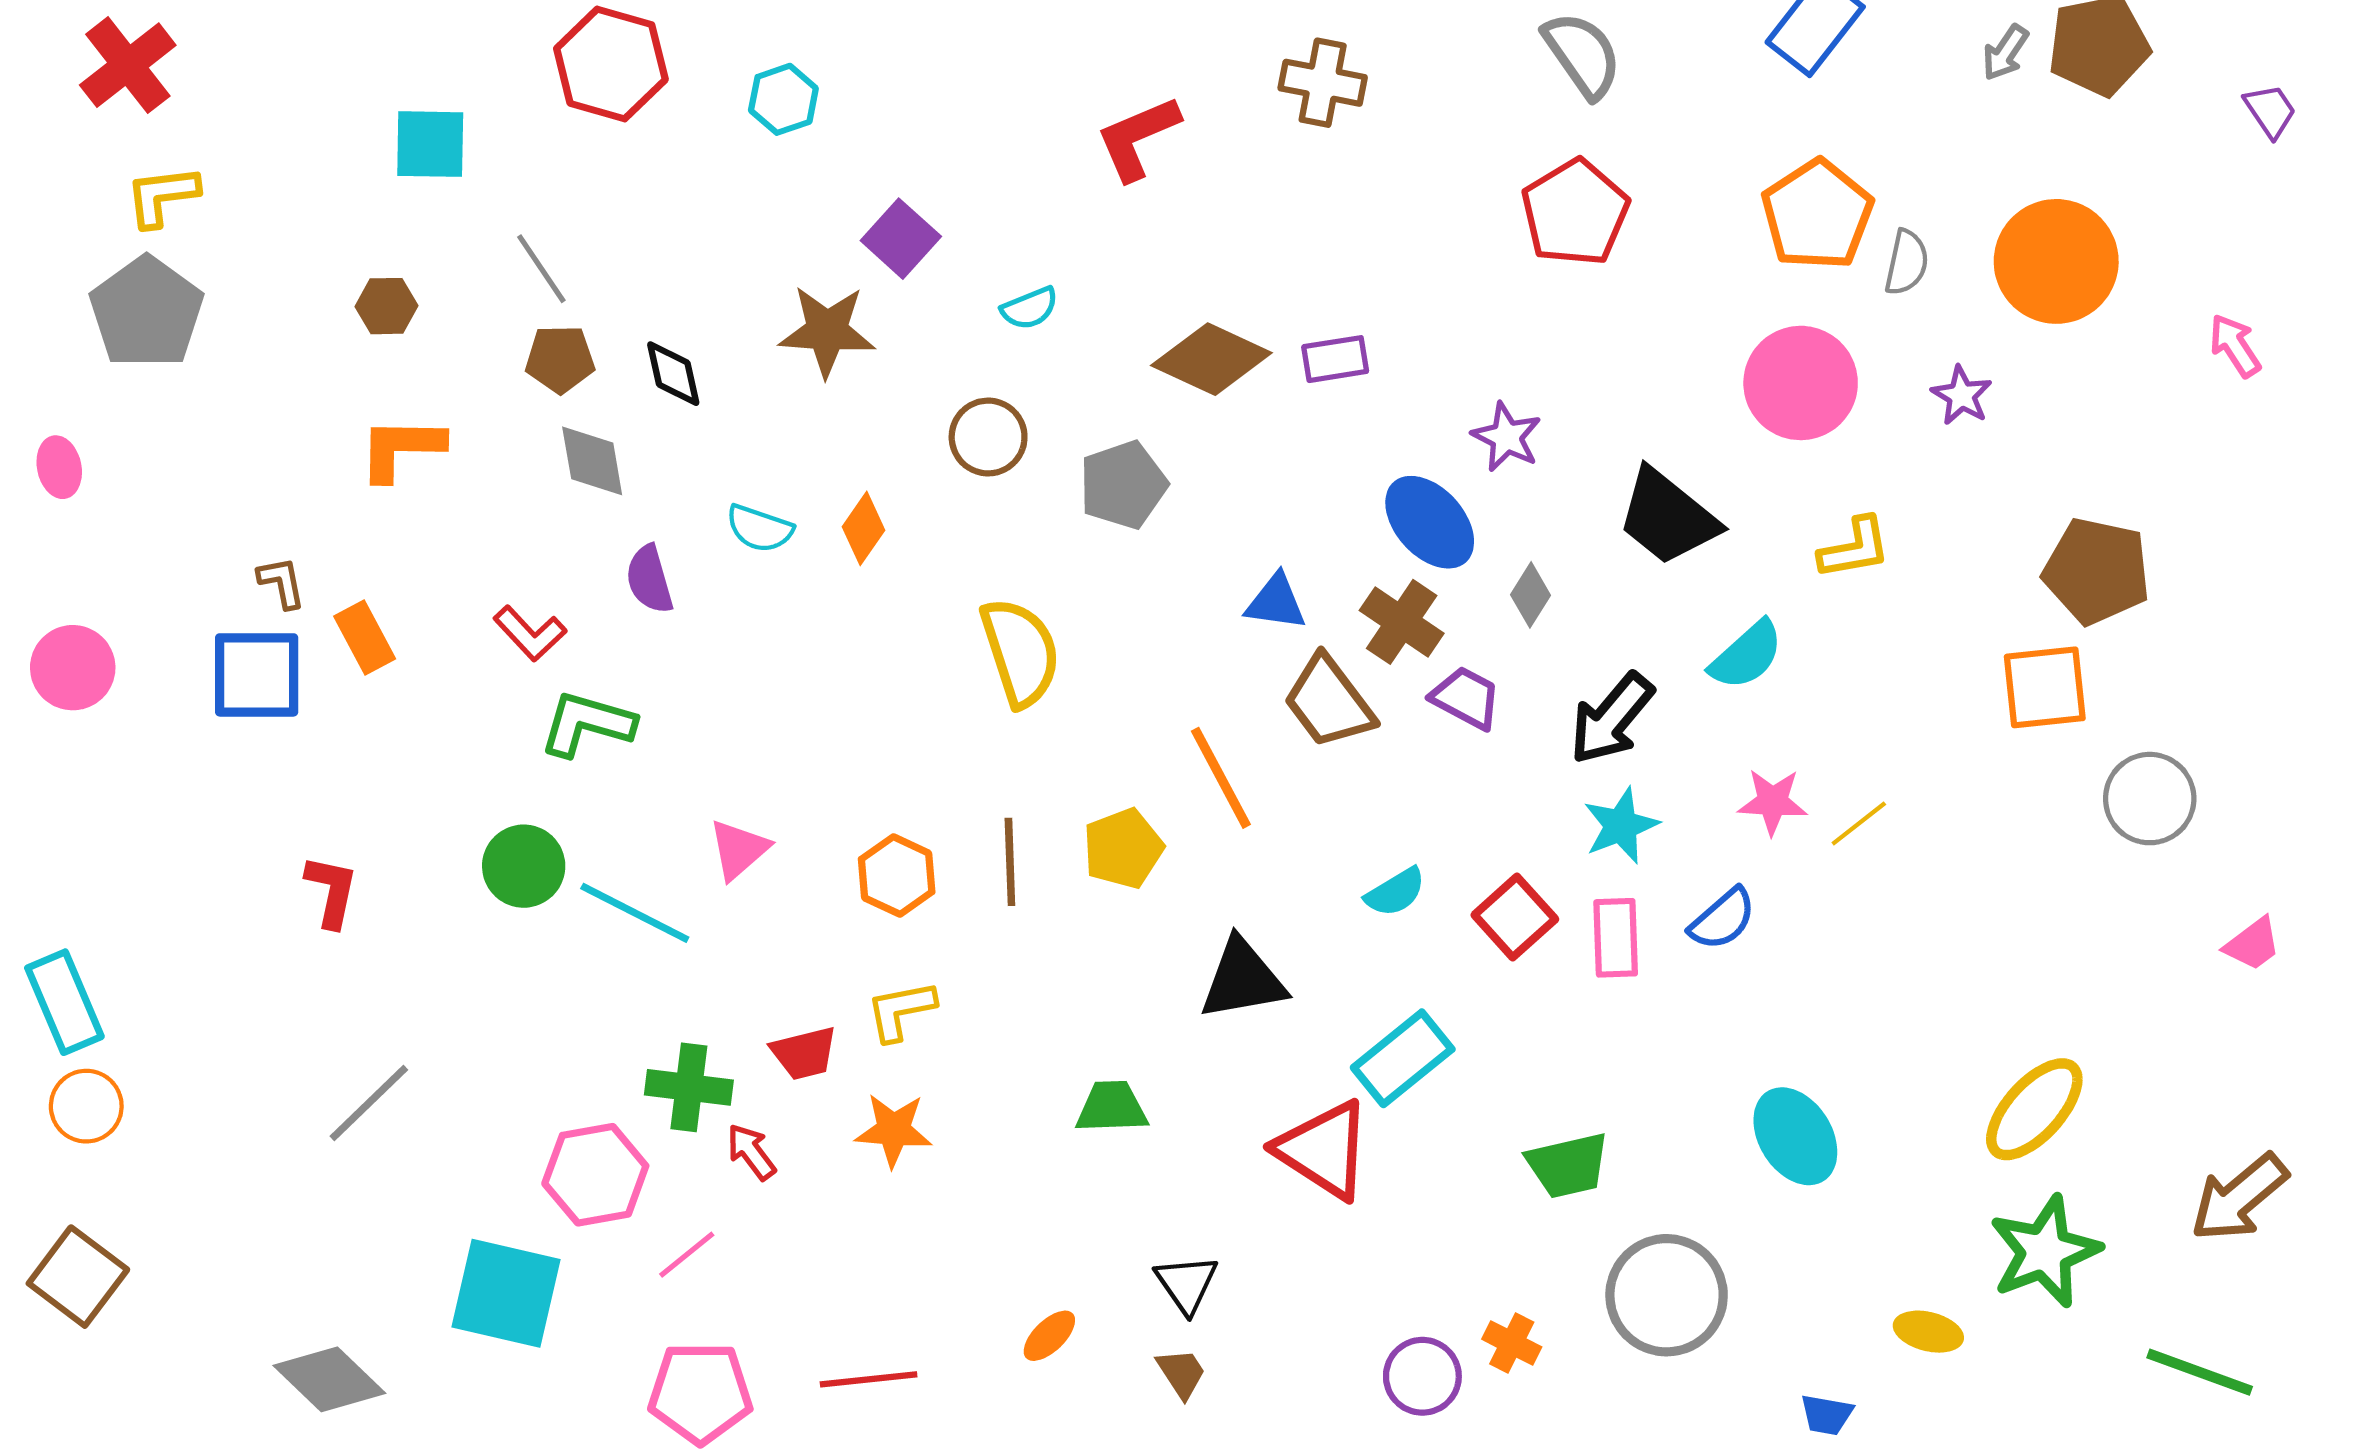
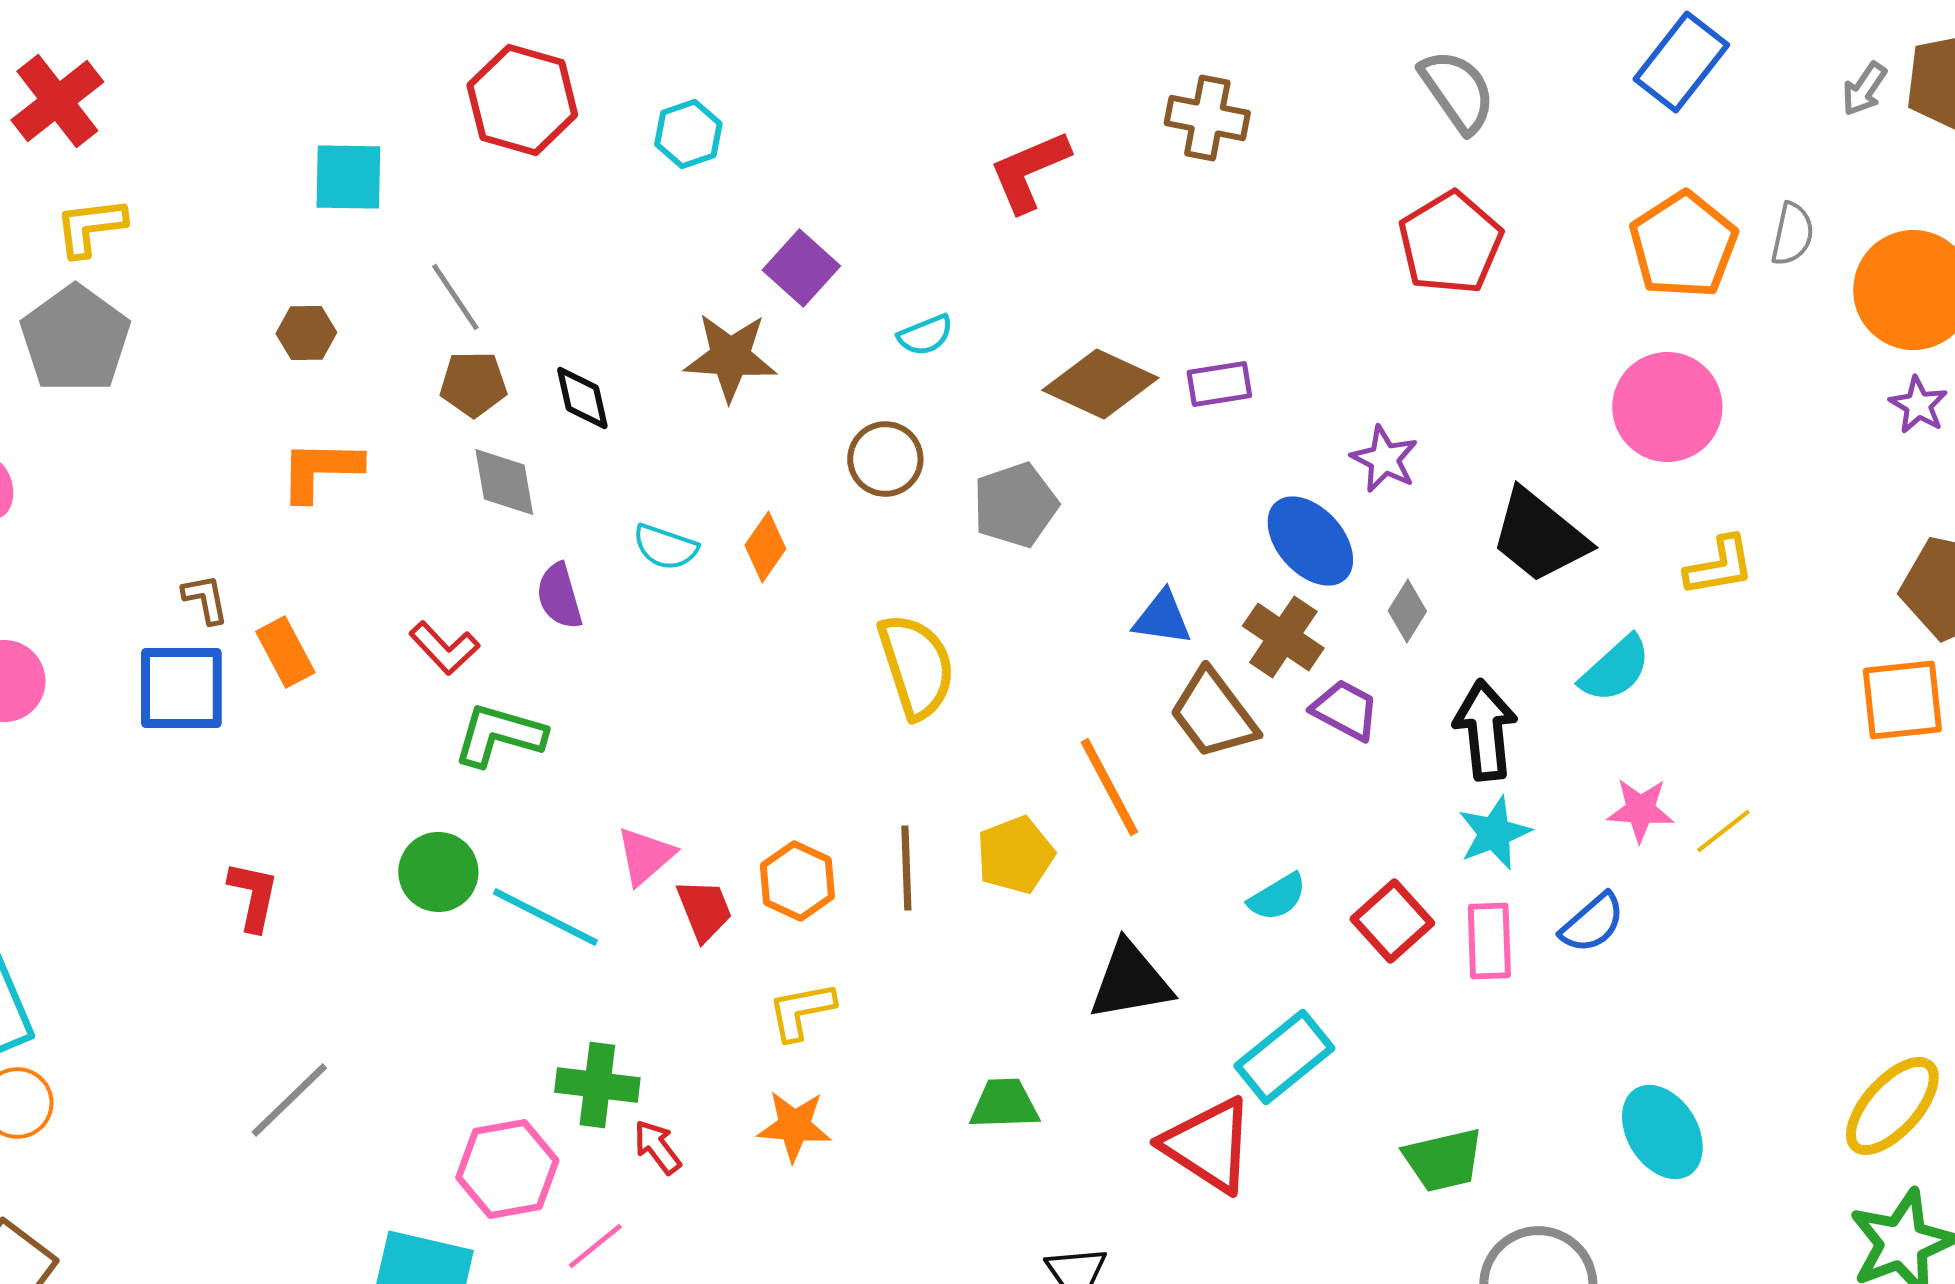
gray semicircle: (1907, 262) -> (1792, 234), moved
purple star: (1962, 395) -> (1918, 405), moved
black arrow: (1611, 719) -> (1485, 730), turned 134
red trapezoid: (804, 1053) -> (704, 910), moved, turned -98

